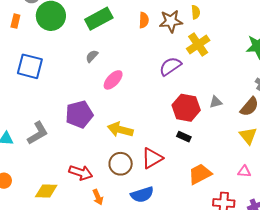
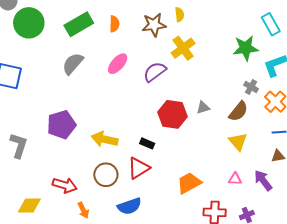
orange semicircle: (144, 20) -> (114, 24), moved
gray semicircle: (92, 56) -> (73, 64), size x1.6
pink ellipse: (113, 80) -> (118, 64), moved
gray L-shape: (38, 133) -> (19, 145), turned -40
black rectangle: (184, 137) -> (147, 143), moved

